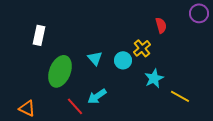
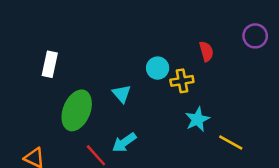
yellow cross: (142, 48) -> (182, 81), turned 30
cyan circle: (123, 60) -> (158, 68), moved

